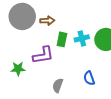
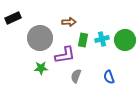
gray circle: (22, 16) -> (40, 38), moved
gray semicircle: (58, 85) -> (76, 76), moved

